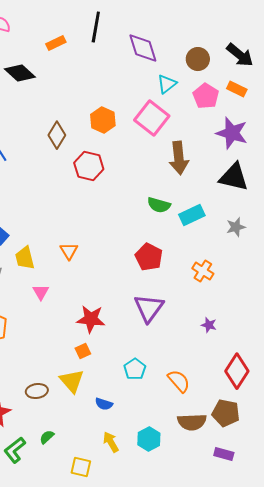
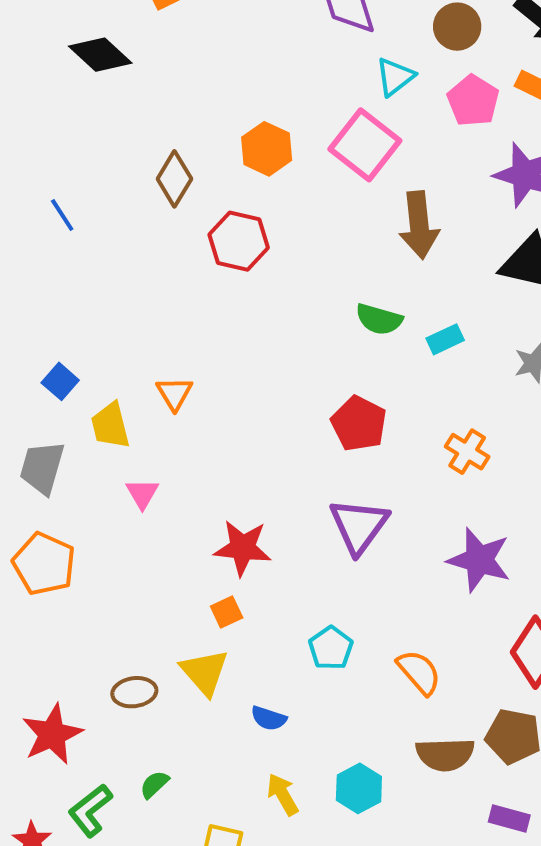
cyan rectangle: (192, 215) -> (445, 339), size x0.7
orange triangle: (69, 251) -> (174, 393), moved
purple star: (209, 325) -> (479, 560), size x2.0

